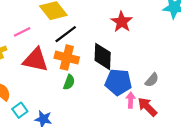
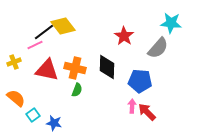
black line: (66, 34) -> (44, 32), moved
gray semicircle: (152, 80) -> (158, 48), moved, size x1.6
blue pentagon: (118, 82) -> (140, 81), moved

